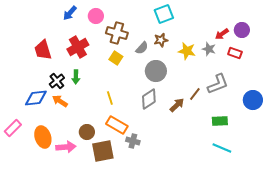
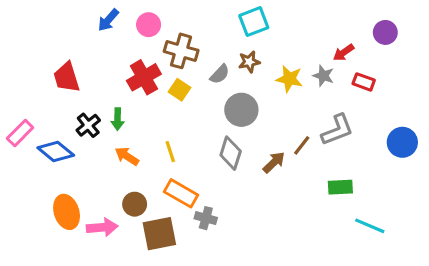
purple circle: (242, 30) -> (385, 32), moved
red cross: (78, 47) -> (144, 77), moved
blue diamond: (36, 98) -> (56, 152), turned 45
gray diamond: (149, 99) -> (231, 153), turned -40
blue circle: (253, 100) -> (402, 142), moved
orange arrow: (60, 101) -> (127, 156), moved
pink rectangle: (13, 128) -> (20, 133), moved
cyan line: (222, 148) -> (370, 226), moved

